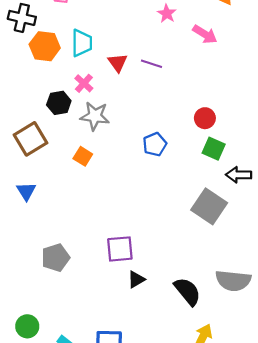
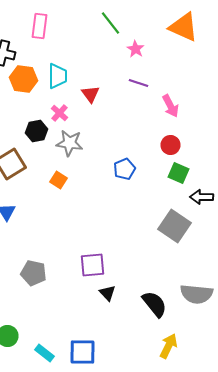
pink arrow: (205, 34) -> (170, 106), moved, turned 30
purple line: (151, 64) -> (138, 83), moved
gray pentagon: (56, 258) -> (34, 273), turned 30
black triangle: (136, 279) -> (108, 293), turned -42

